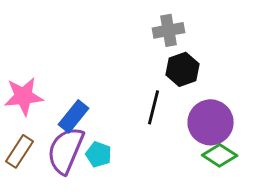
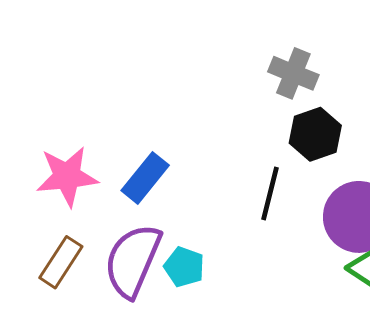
gray cross: (169, 30) -> (293, 73), turned 32
blue rectangle: (74, 116) -> (145, 178), moved

